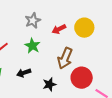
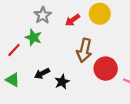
green star: (32, 46) -> (33, 37), moved
black star: (49, 84) -> (62, 82), moved

